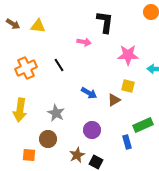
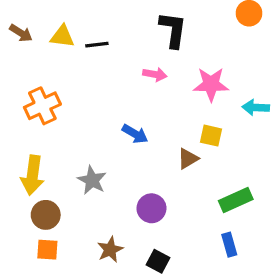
pink arrow: (84, 42) -> (155, 74), moved
black line: (59, 65) -> (97, 45), moved, turned -64
blue arrow: (89, 93) -> (135, 134), moved
brown circle: (48, 139) -> (46, 215), moved
blue rectangle: (127, 142) -> (229, 245), moved
brown star: (77, 155) -> (110, 250), moved

